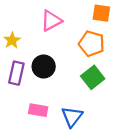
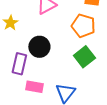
purple rectangle: (16, 73) -> (19, 64), moved

